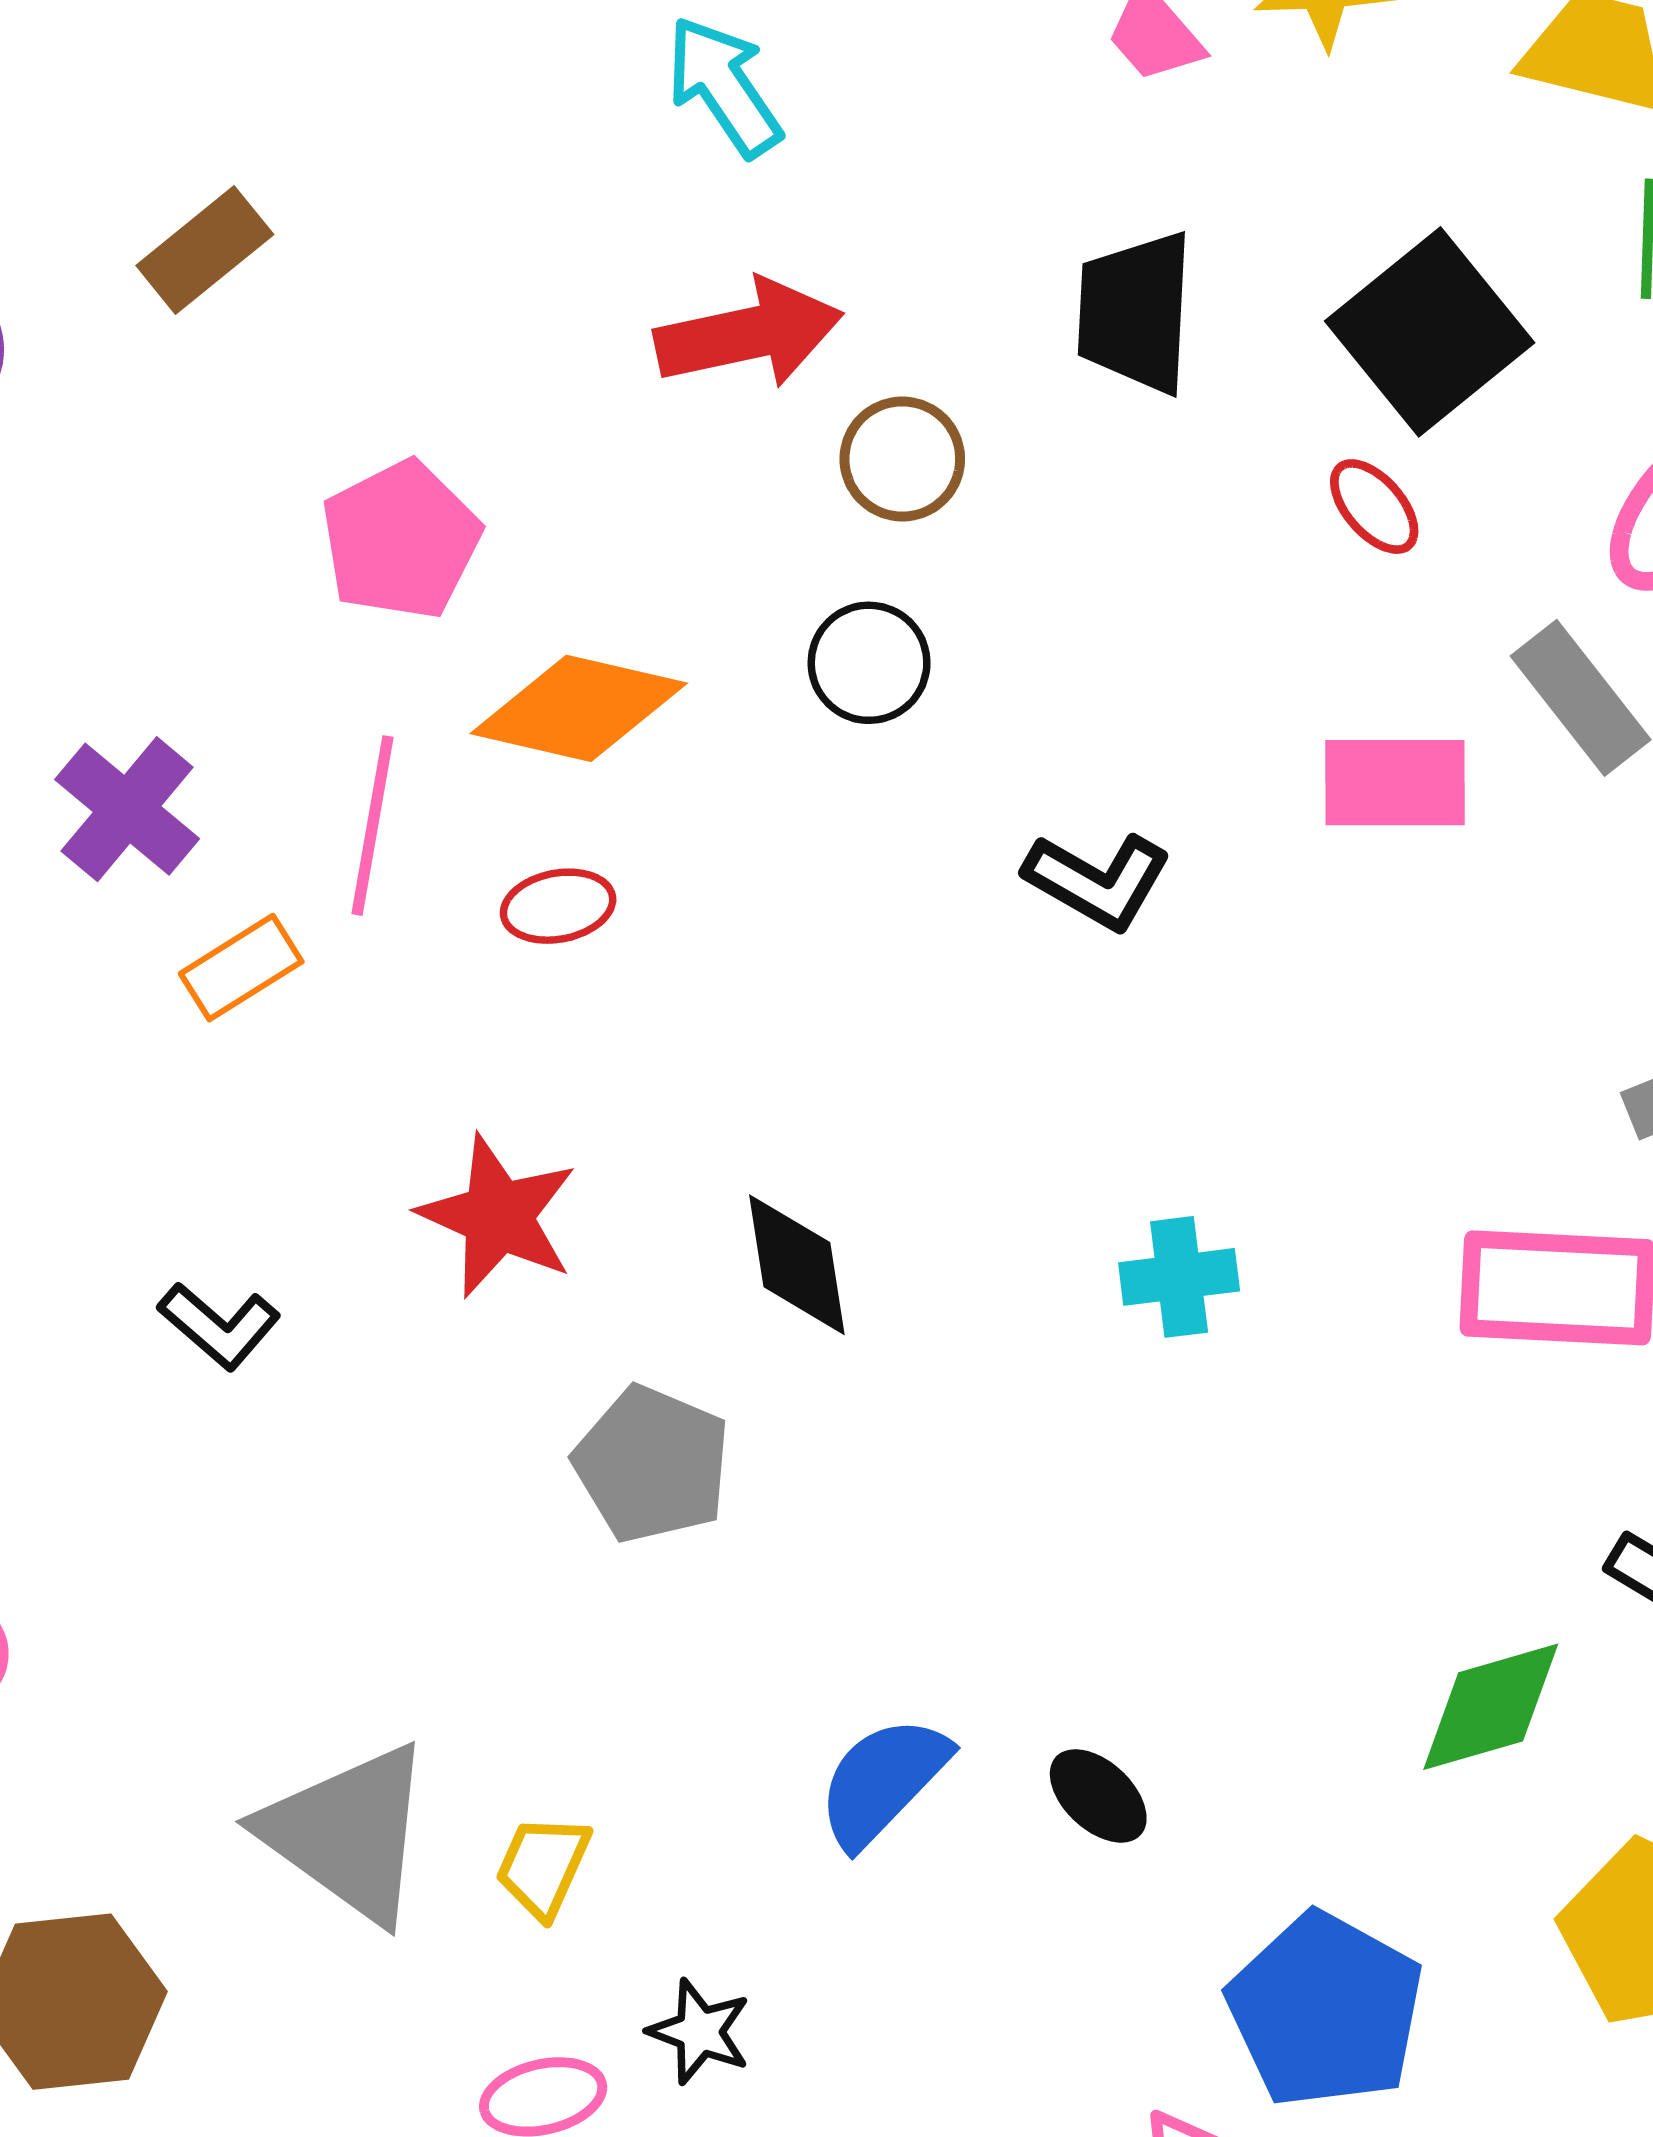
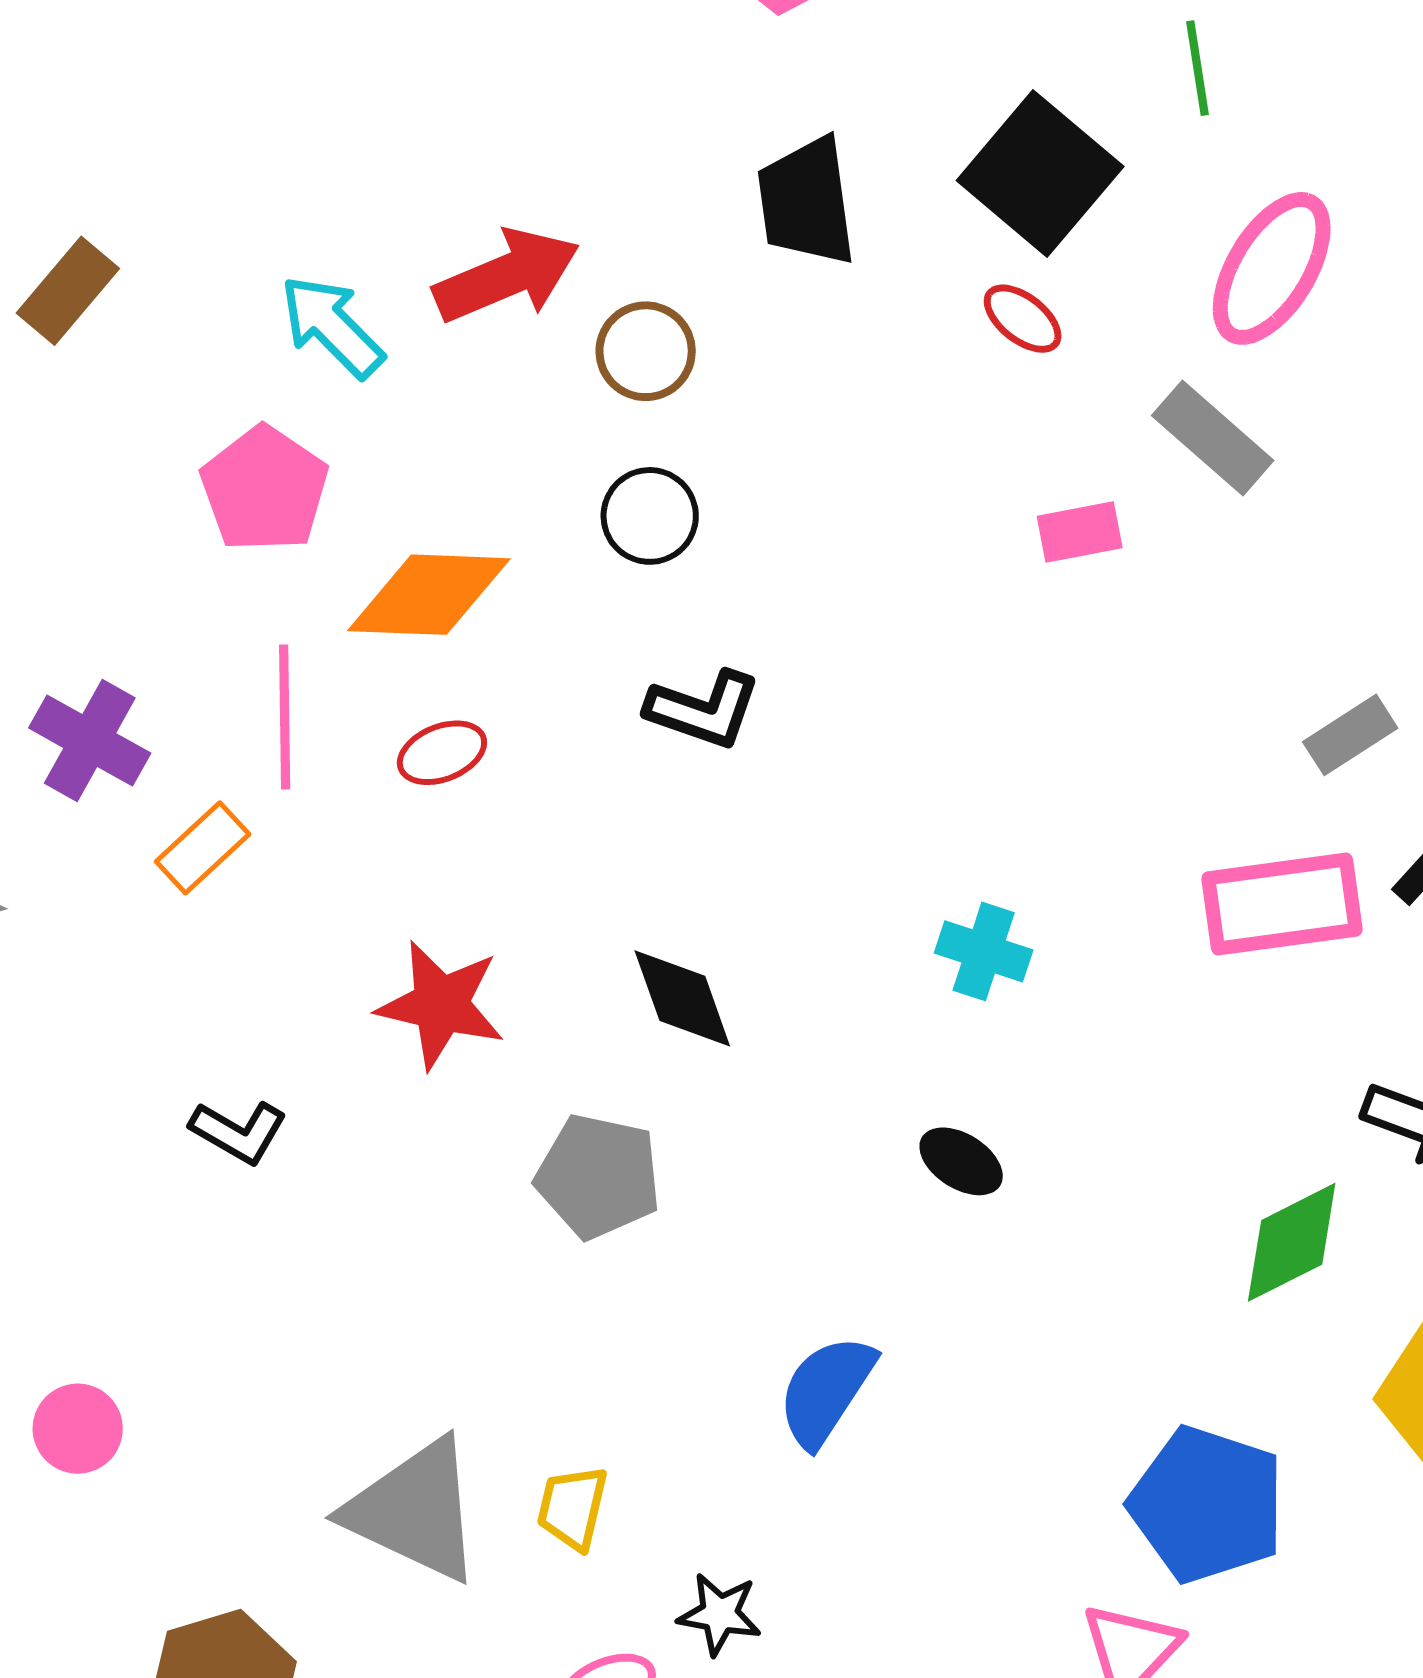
cyan arrow: (724, 86) -> (332, 326), moved
pink rectangle: (1395, 783) -> (1080, 532), size x0.7
black L-shape: (1098, 881) -> (703, 710), moved
cyan cross: (1179, 1277) -> (984, 951), turned 36
black ellipse: (1098, 1796) -> (961, 1161), moved

